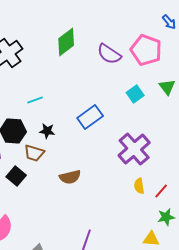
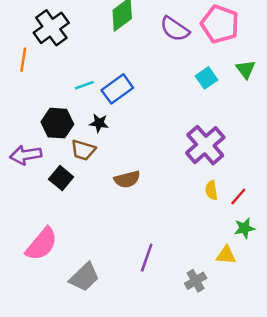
blue rectangle: (90, 117) -> (117, 89), moved

